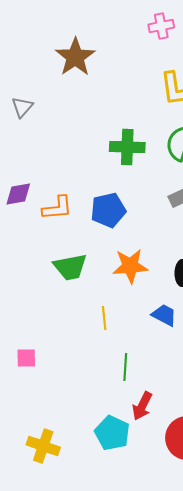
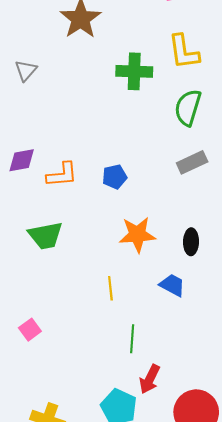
green cross: (127, 147) -> (134, 71), moved
blue pentagon: (108, 210) -> (115, 177), size x0.7
green trapezoid: (70, 267) -> (45, 236), moved
pink square: (26, 358) -> (30, 330), turned -35

